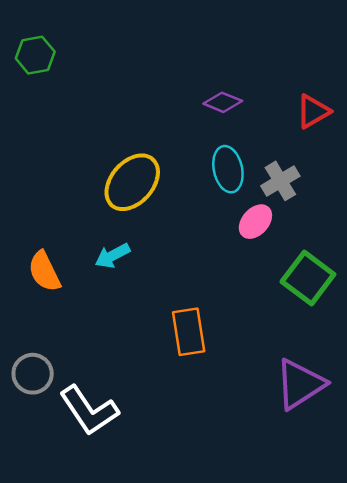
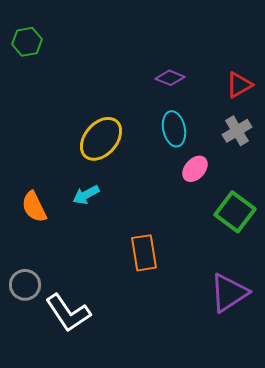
gray cross: (280, 181) -> (237, 131), moved

